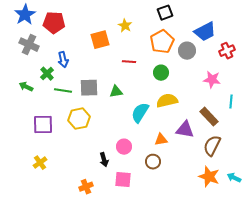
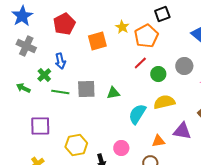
red pentagon: (54, 23) -> (64, 24), moved, turned -30
orange pentagon: (162, 42) -> (146, 36), moved
gray circle: (187, 51) -> (184, 66), moved
red line: (129, 62) -> (140, 63), moved, turned -48
yellow hexagon: (79, 119) -> (76, 145), moved

